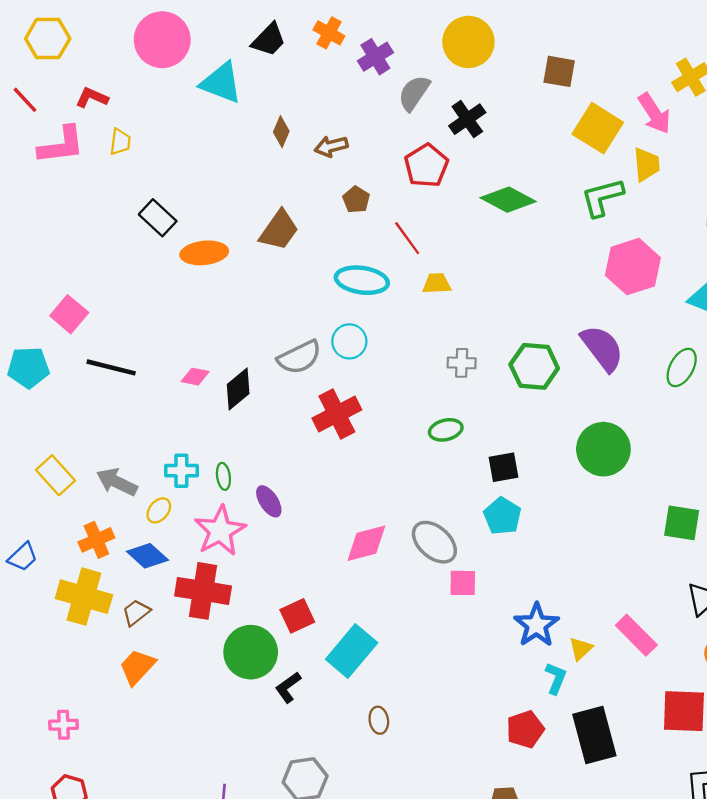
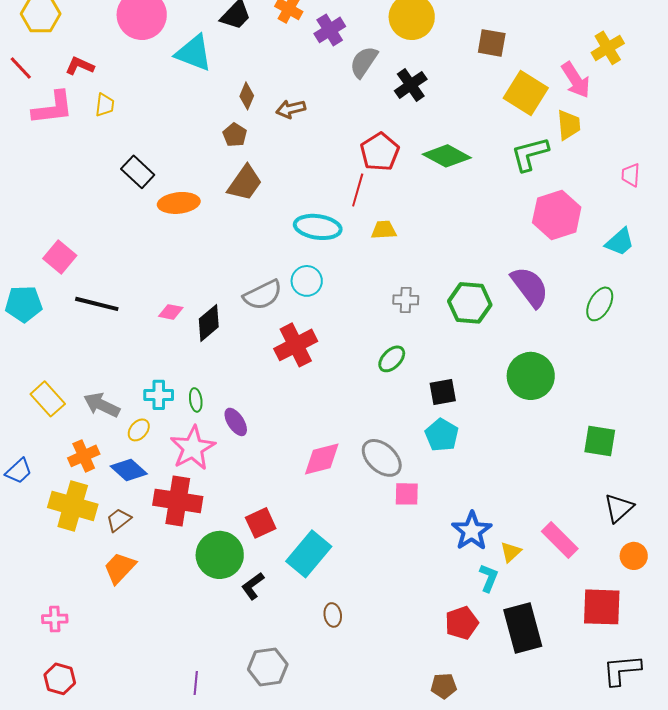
red pentagon: (426, 166) -> (380, 152), moved
brown pentagon: (356, 200) -> (235, 135), moved
red line: (407, 238) -> (358, 190), turned 52
green ellipse: (446, 430) -> (392, 359), turned -32

